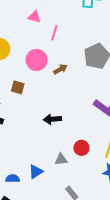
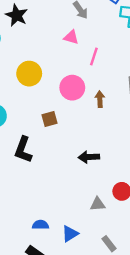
brown arrow: (60, 69) -> (100, 99), turned -64
brown square: (18, 87) -> (50, 119), turned -32
blue triangle: (36, 172) -> (70, 234), moved

